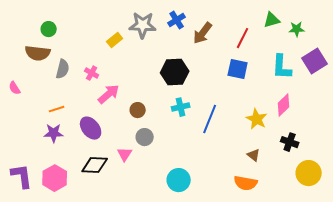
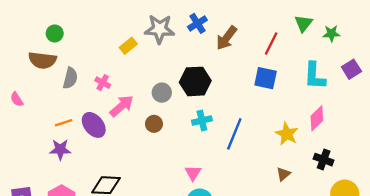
green triangle: (272, 20) -> (303, 23), turned -36
purple square: (315, 61) -> (351, 69), size x0.7
purple ellipse: (91, 128) -> (94, 125), moved
gray circle: (145, 137) -> (162, 93), moved
pink triangle: (125, 154) -> (193, 173), moved
brown triangle: (254, 155) -> (283, 174), turned 40

